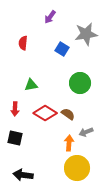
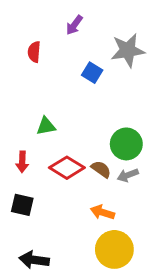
red semicircle: (23, 43) -> (34, 52), moved
green circle: (80, 83) -> (126, 144), moved
gray arrow: (86, 132) -> (128, 175), moved
orange arrow: (69, 143) -> (103, 212), turned -77

